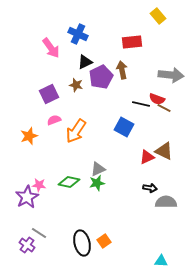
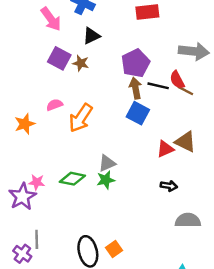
brown arrow: (122, 70) -> (135, 88), moved
purple pentagon: (101, 77) -> (135, 63), moved
purple square: (49, 94) -> (59, 58), moved, turned -36
red semicircle: (157, 99) -> (177, 80), turned 42
gray semicircle: (166, 202) -> (188, 220), moved
gray line: (39, 233) -> (37, 239), turned 56

